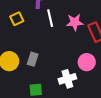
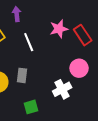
white line: (50, 18) -> (29, 42), moved

